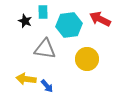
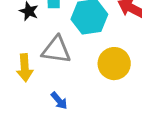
yellow arrow: (26, 79) -> (25, 68), moved, turned -102

